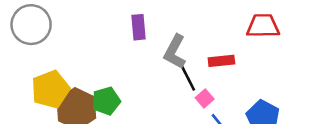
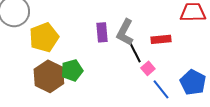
purple rectangle: (139, 27) -> (102, 32), moved
yellow pentagon: (50, 89) -> (44, 37), moved

